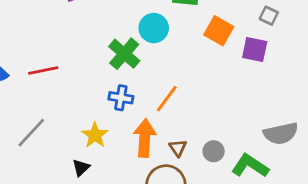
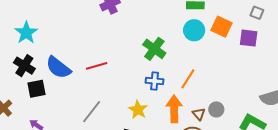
cyan circle: (154, 28) -> (194, 30), moved
gray circle: (214, 151) -> (216, 109), moved

